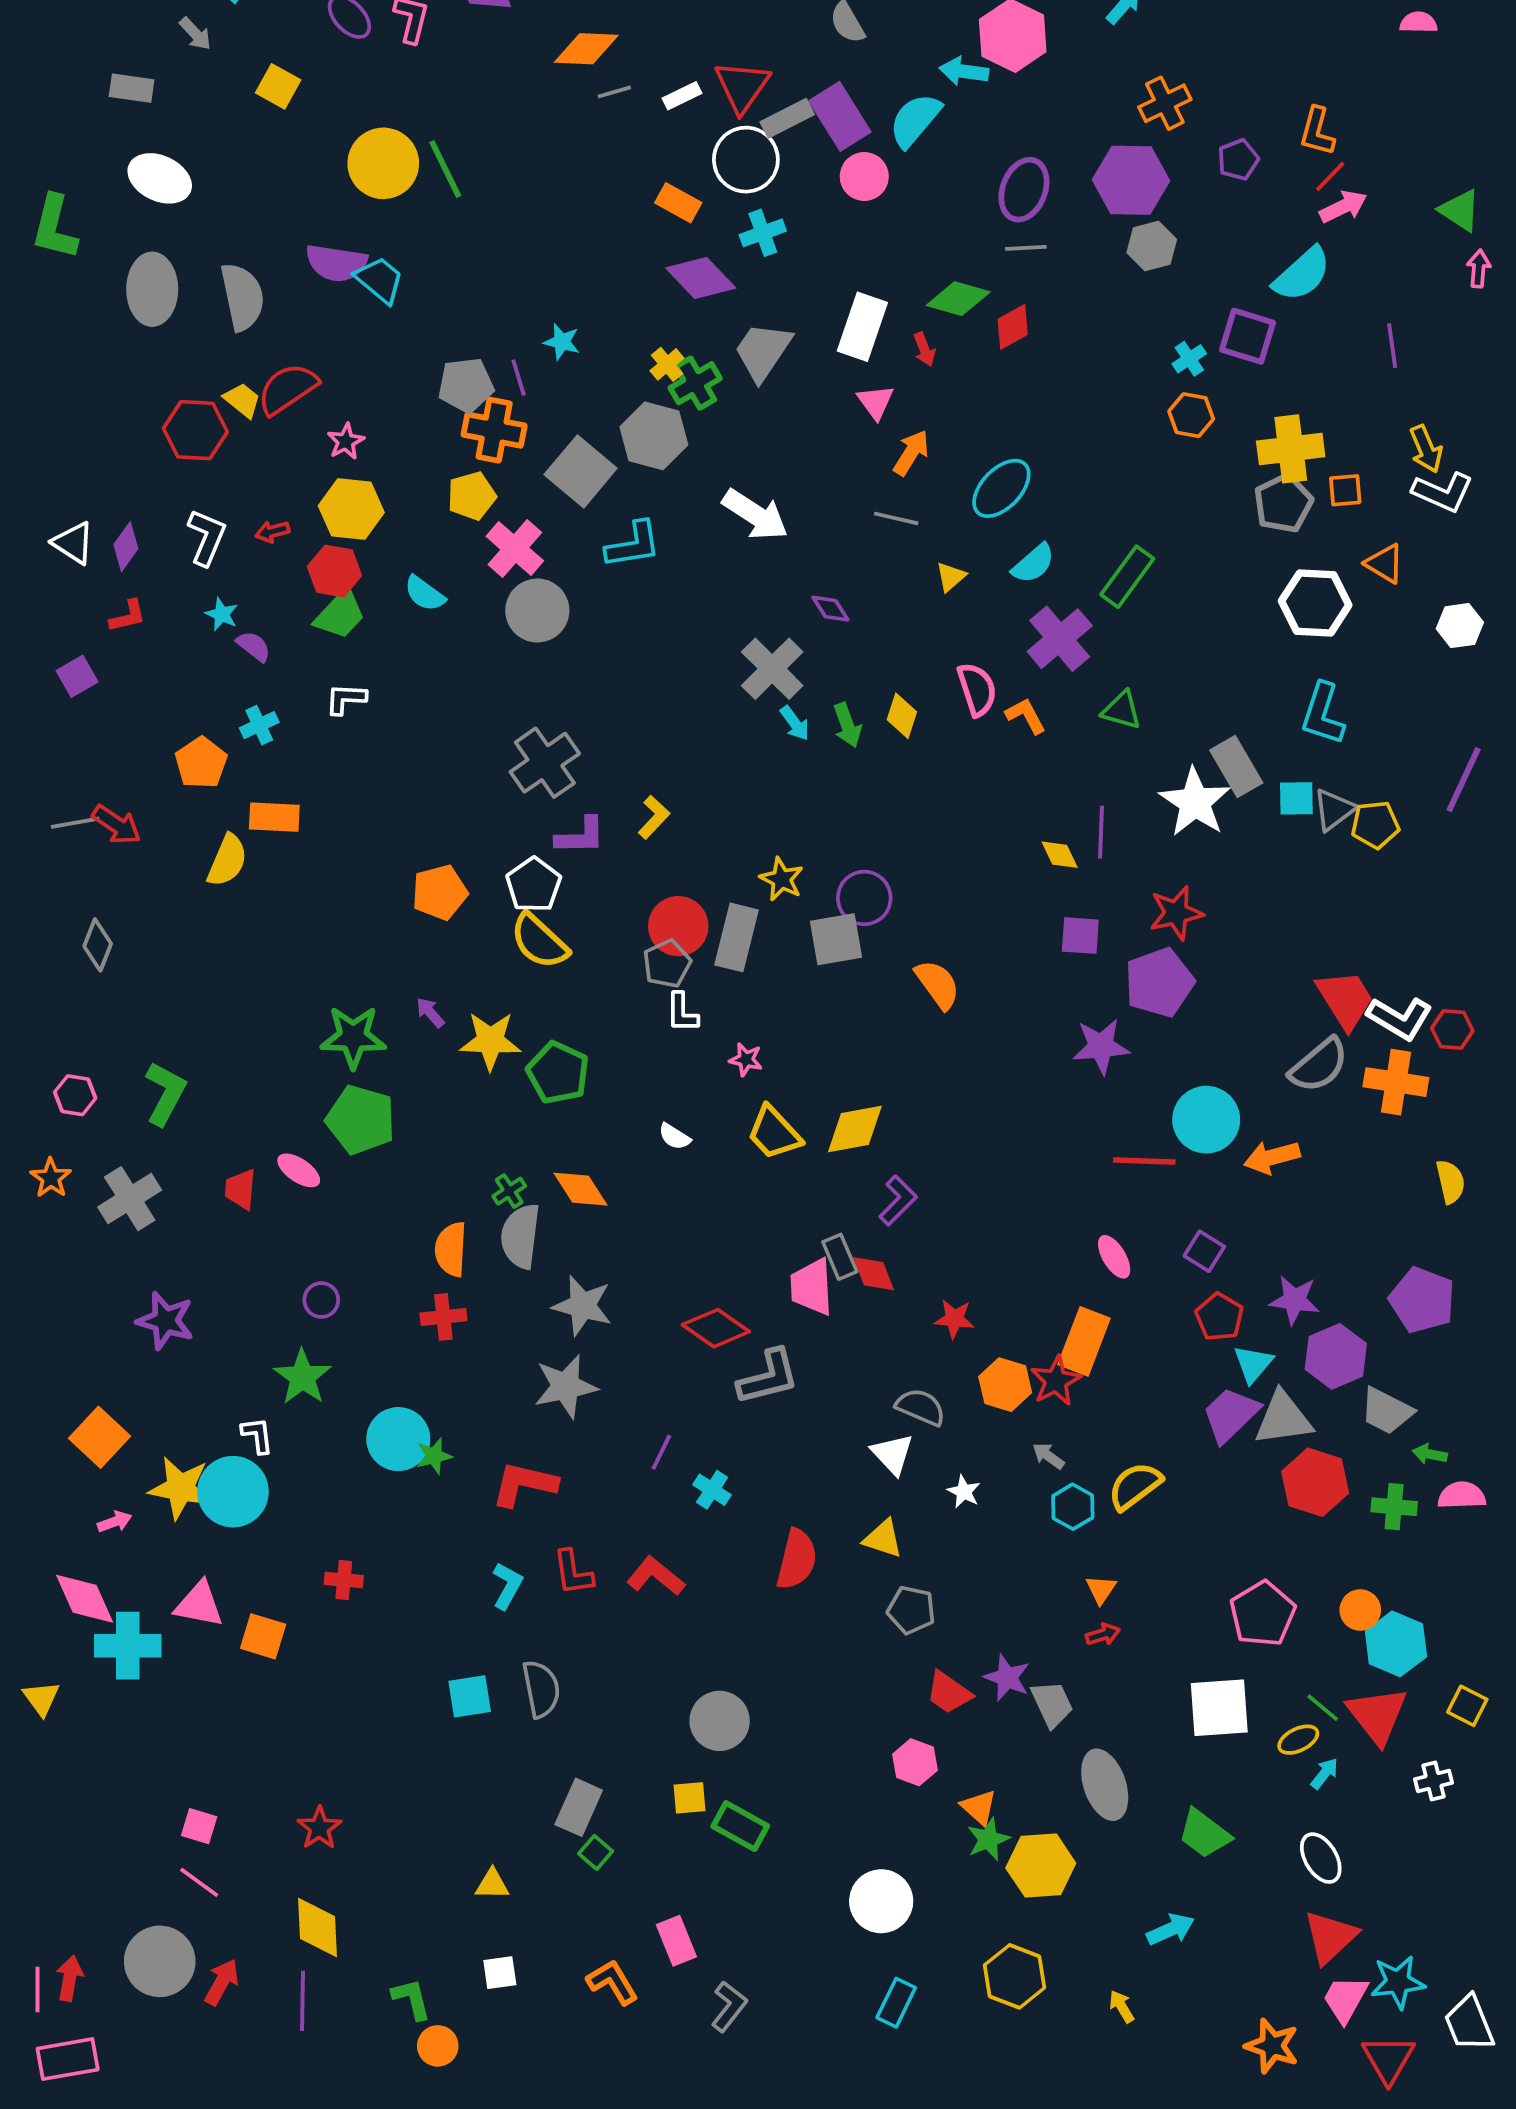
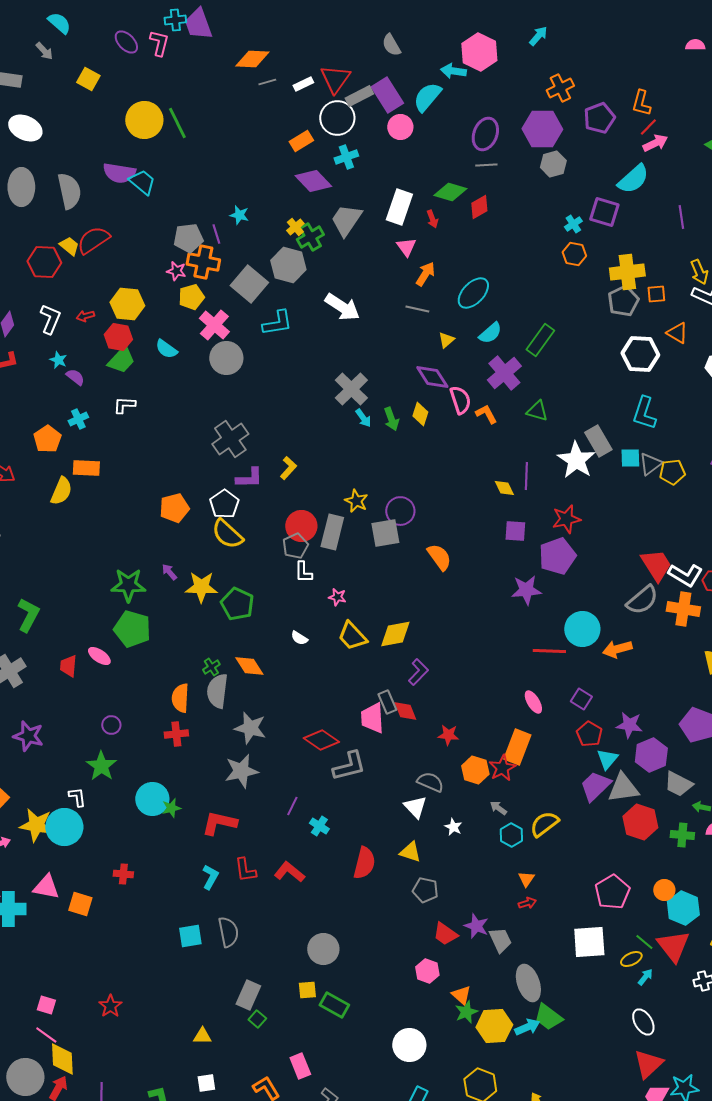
purple pentagon: (1238, 160) -> (599, 118), size x1.4
orange rectangle: (678, 203) -> (301, 141), turned -60
pink star: (346, 441) -> (176, 271), moved, turned -30
purple diamond: (830, 609) -> (432, 377), moved, size x1.6
green trapezoid: (1204, 1834) -> (548, 1017), moved
yellow diamond: (318, 1928) -> (62, 1059), moved
cyan arrow: (1170, 1929) -> (527, 1027), moved

